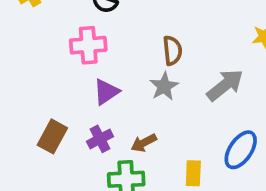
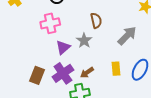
gray star: (164, 86) -> (84, 40), moved
purple cross: (100, 139) -> (63, 73), size x1.5
yellow rectangle: (193, 173) -> (116, 69), moved

